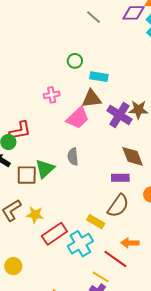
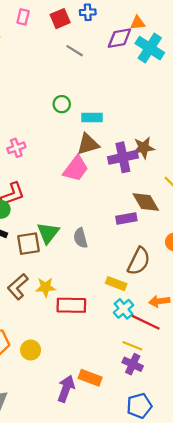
pink cross: (52, 95) -> (16, 148), moved
purple cross: (119, 115) -> (123, 157), turned -35
gray semicircle: (73, 157) -> (80, 238), moved
purple rectangle: (120, 178) -> (126, 219), moved
red rectangle: (54, 234) -> (71, 305), turned 45
cyan cross: (80, 244) -> (124, 309), moved, size x0.7

